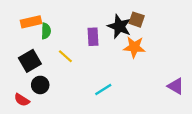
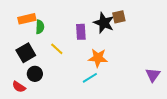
brown square: (137, 20) -> (119, 17), turned -32
orange star: (134, 47) -> (98, 58), moved
purple triangle: (176, 86) -> (153, 75), turned 35

